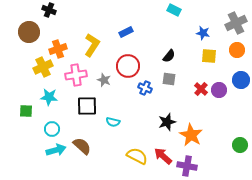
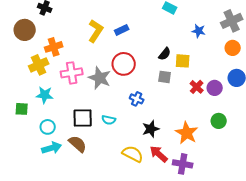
yellow L-shape: (92, 45) -> (96, 31), moved
yellow square: (209, 56) -> (183, 61), moved
gray star: (104, 80) -> (100, 78), size x1.6
blue cross: (145, 88) -> (137, 99), moved
black square: (87, 106) -> (83, 118), moved
black star: (167, 122) -> (151, 129), moved
green circle: (240, 145) -> (219, 121), moved

